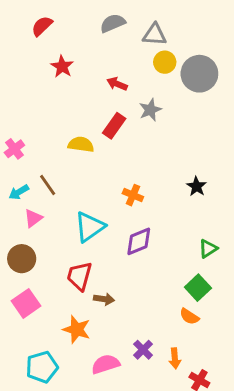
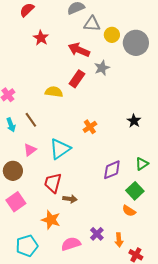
gray triangle: (155, 35) -> (92, 24), moved
red arrow: (117, 84) -> (79, 50), size x1.5
cyan arrow: (19, 192) -> (11, 125), turned -80
orange cross: (133, 195) -> (90, 127), turned 32
pink triangle: (33, 218) -> (30, 150), moved
purple diamond: (139, 241) -> (112, 170), moved

